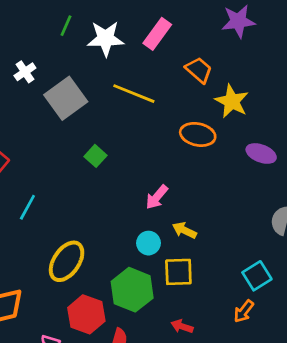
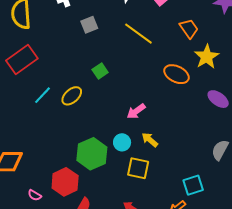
gray square: (66, 98) -> (89, 25), size x0.6
yellow ellipse: (67, 261) -> (72, 96), moved, size x0.7
green hexagon: (132, 290) -> (92, 154), moved

